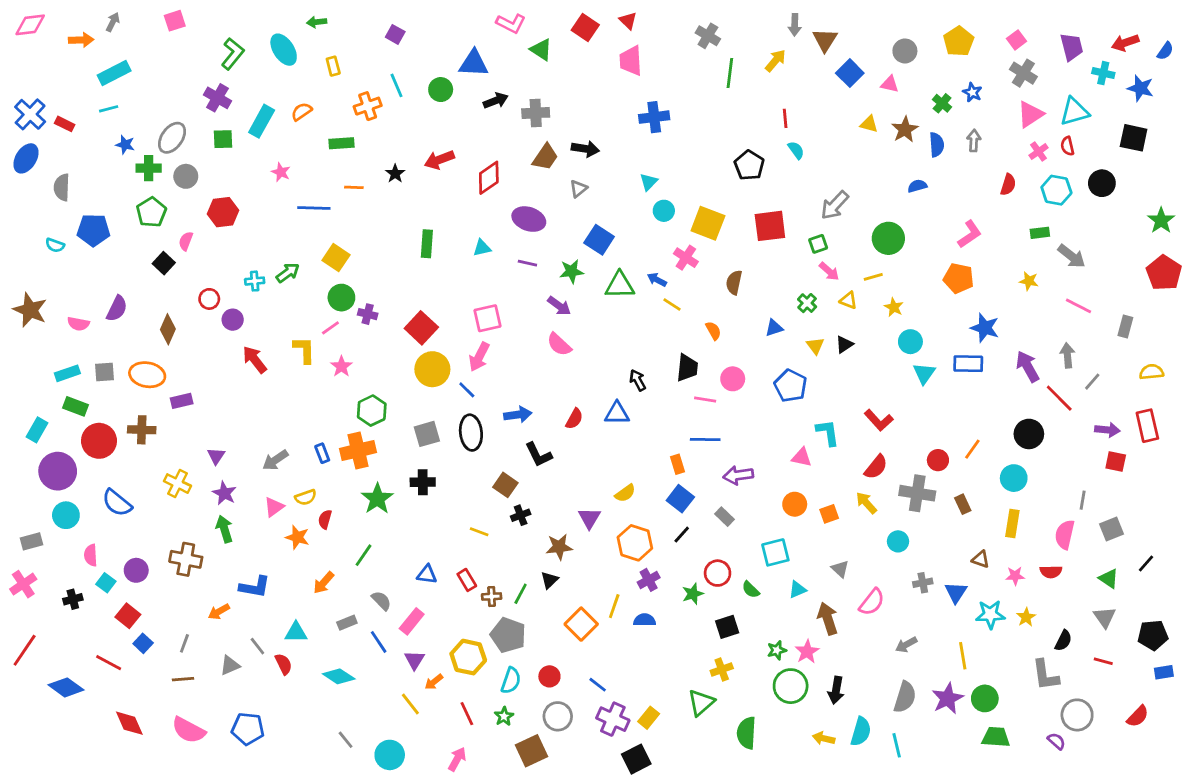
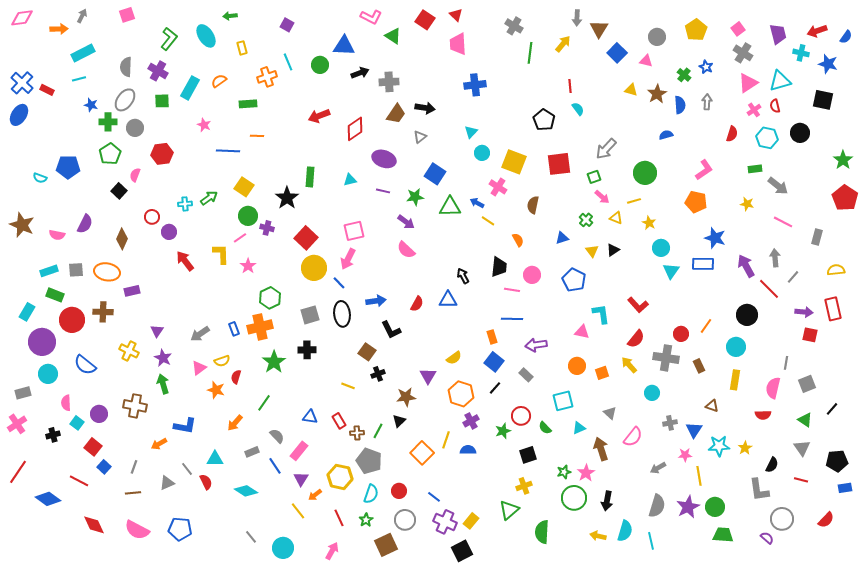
black star: (395, 174) -> (287, 198), moved, size x1.6
gray semicircle: (62, 187) -> (126, 67), moved
pink star: (1015, 576) -> (685, 455), moved

